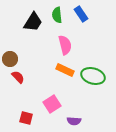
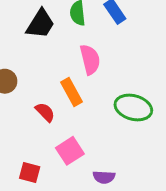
orange rectangle: (65, 70) -> (71, 92), moved, turned 36
red semicircle: (18, 77) -> (45, 112), moved

